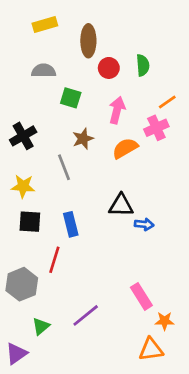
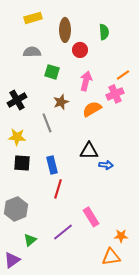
green semicircle: (143, 65) -> (104, 32), moved
red line: (54, 260) -> (58, 189), moved
pink rectangle: (141, 296) -> (91, 217), moved

